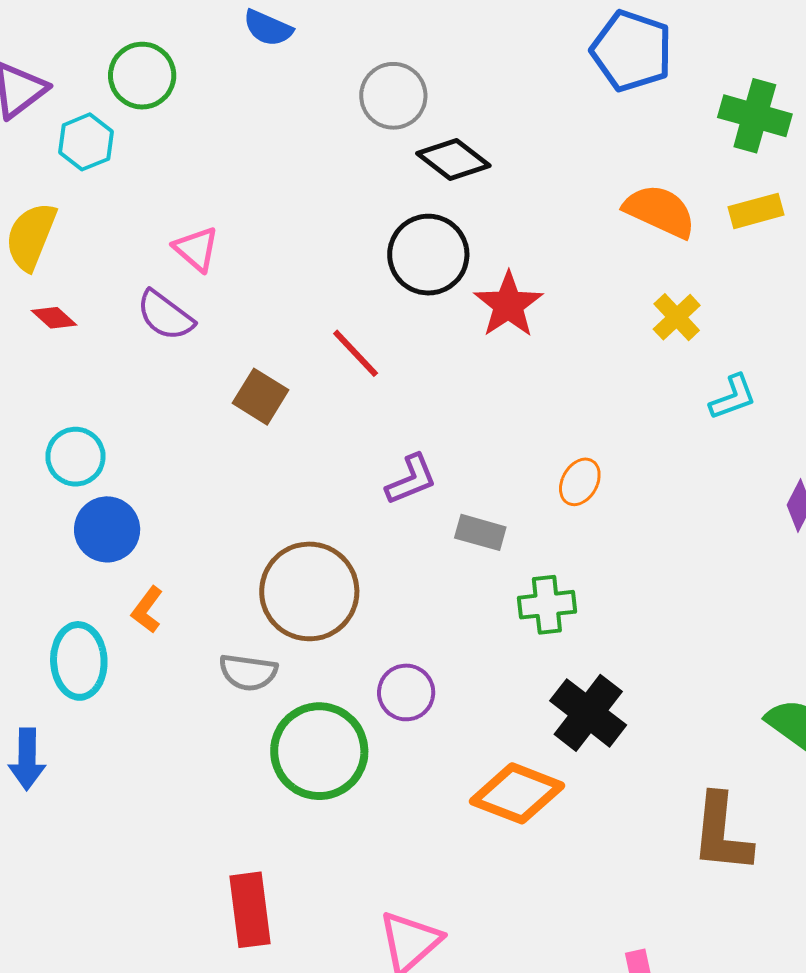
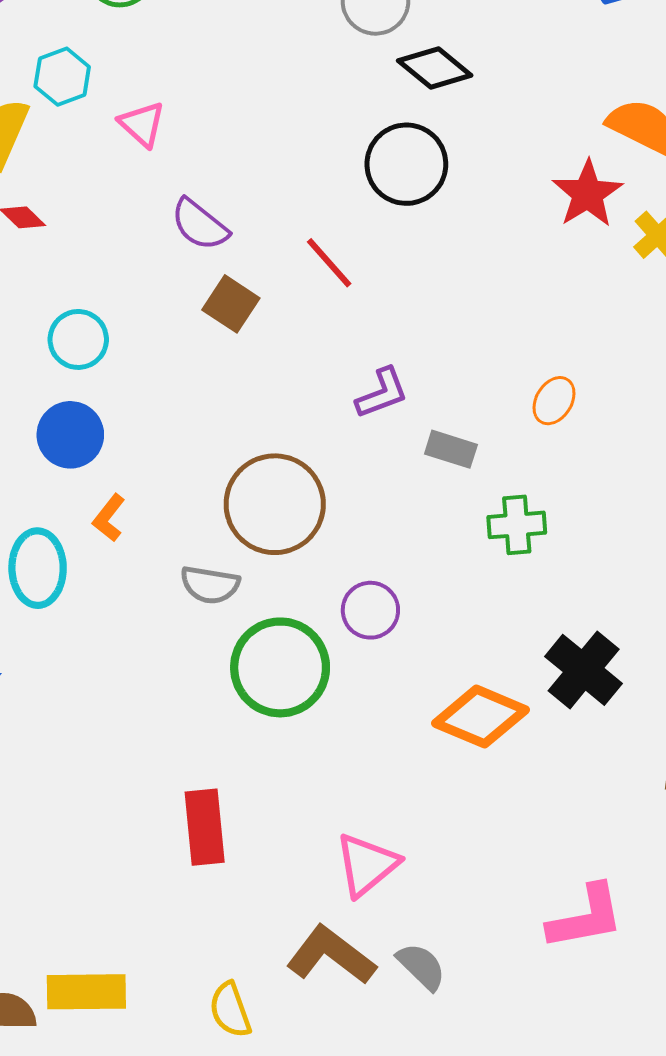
cyan hexagon: (86, 142) -> (62, 77), moved
pink triangle: (196, 249) -> (142, 124), moved
red star: (508, 305) -> (588, 194), moved
purple semicircle: (165, 316) -> (200, 225), moved
cyan circle: (75, 457) -> (78, 339), moved
black cross: (588, 713) -> (584, 670), moved

